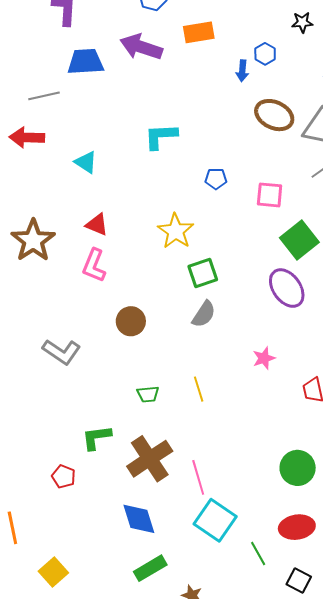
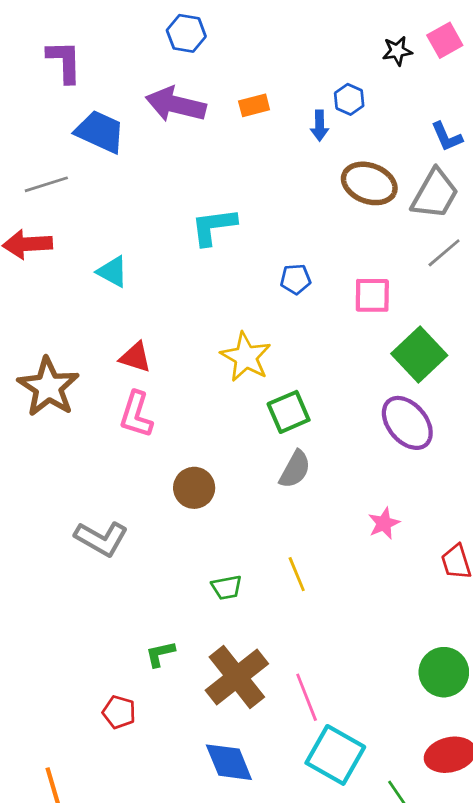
orange rectangle: (199, 32) -> (254, 105), moved, size x0.7
blue trapezoid: (85, 62) -> (100, 132), turned 33
green L-shape: (97, 437) -> (160, 654), size x0.7

